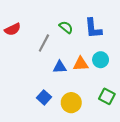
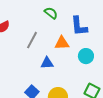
green semicircle: (66, 27) -> (51, 13), moved
orange triangle: (81, 64) -> (62, 43), moved

